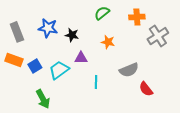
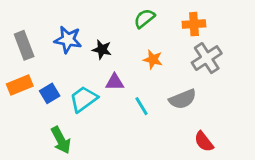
gray cross: (158, 36) -> (207, 58), moved
orange rectangle: (14, 60) -> (20, 85), turned -42
cyan line: (96, 82) -> (142, 106), moved, turned -32
red semicircle: (146, 89) -> (204, 142), moved

